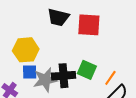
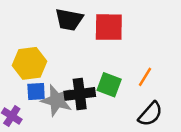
orange line: (110, 78) -> (145, 77), moved
gray star: (45, 80) -> (57, 100), turned 30

